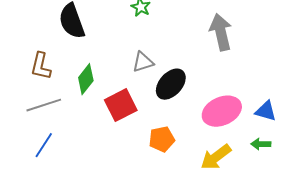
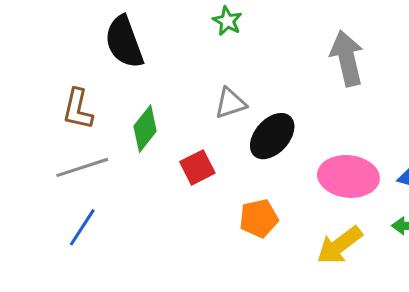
red square: (121, 105) -> (197, 167), size x0.7
pink ellipse: (222, 111) -> (348, 176), turned 30

